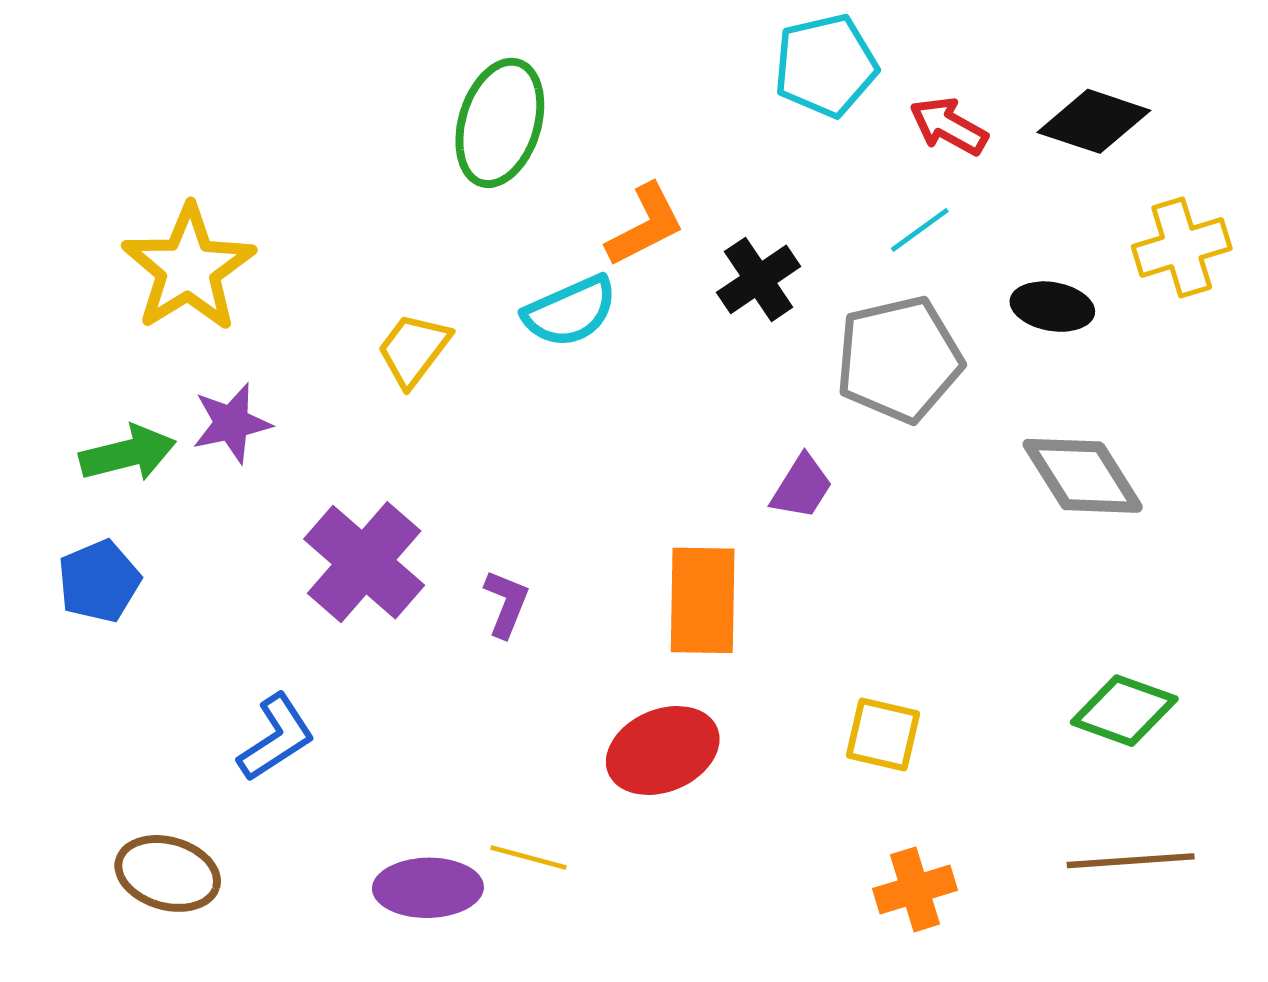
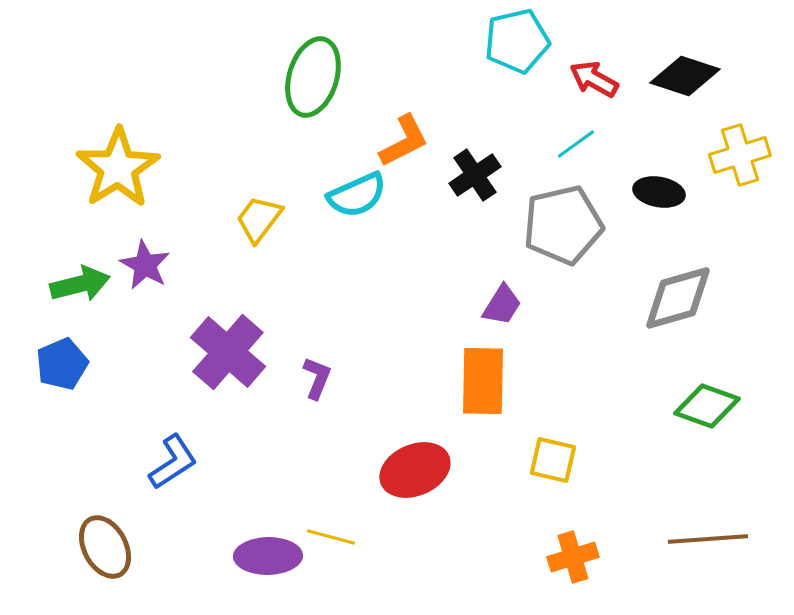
purple star: (232, 423) -> (145, 265), turned -30
gray diamond: (1083, 476) -> (678, 298), turned -74
orange rectangle: (703, 600) -> (483, 381), moved
green diamond: (1124, 711) -> (707, 406), moved
brown ellipse: (168, 873) -> (105, 547), turned 46

